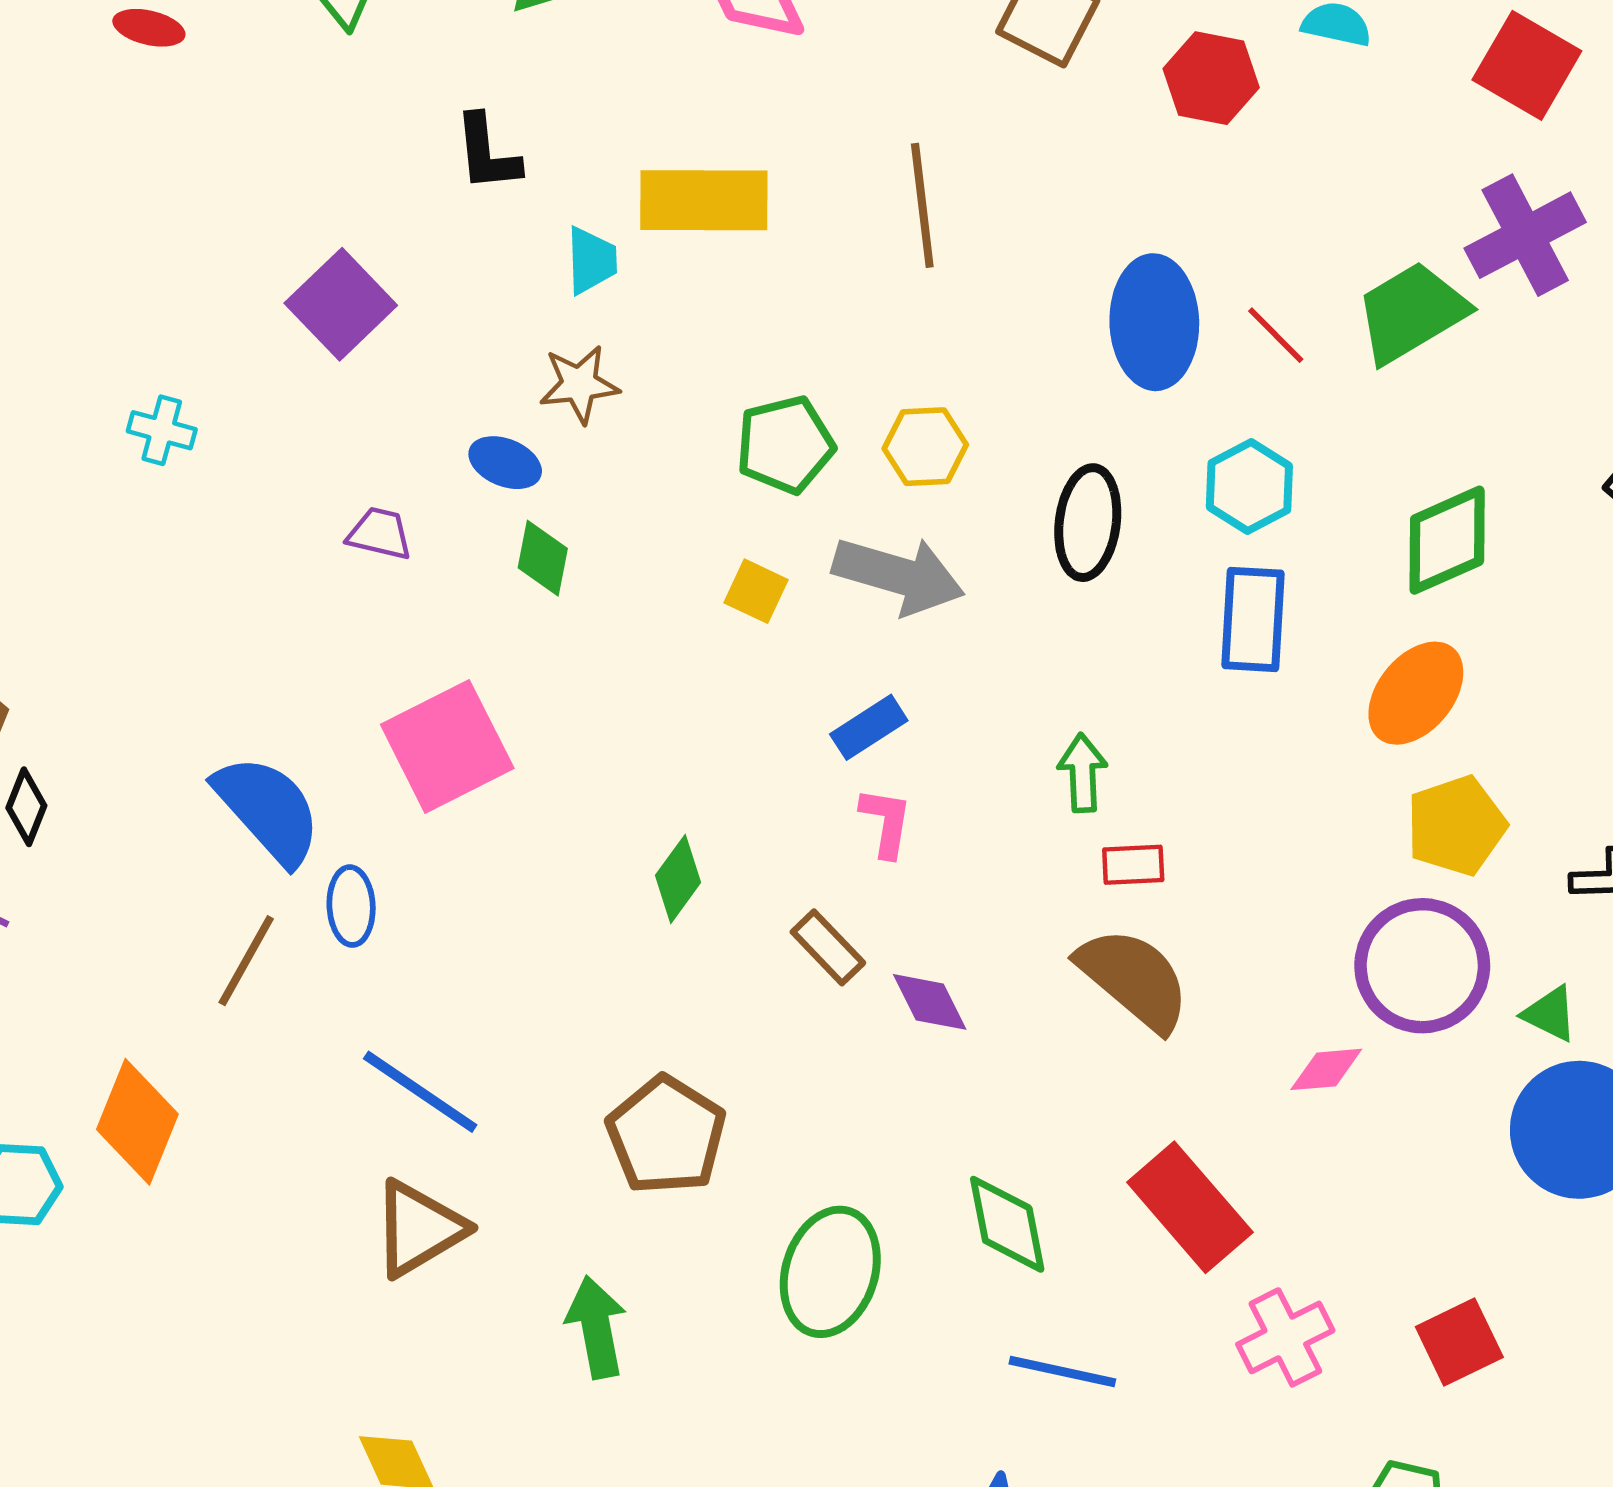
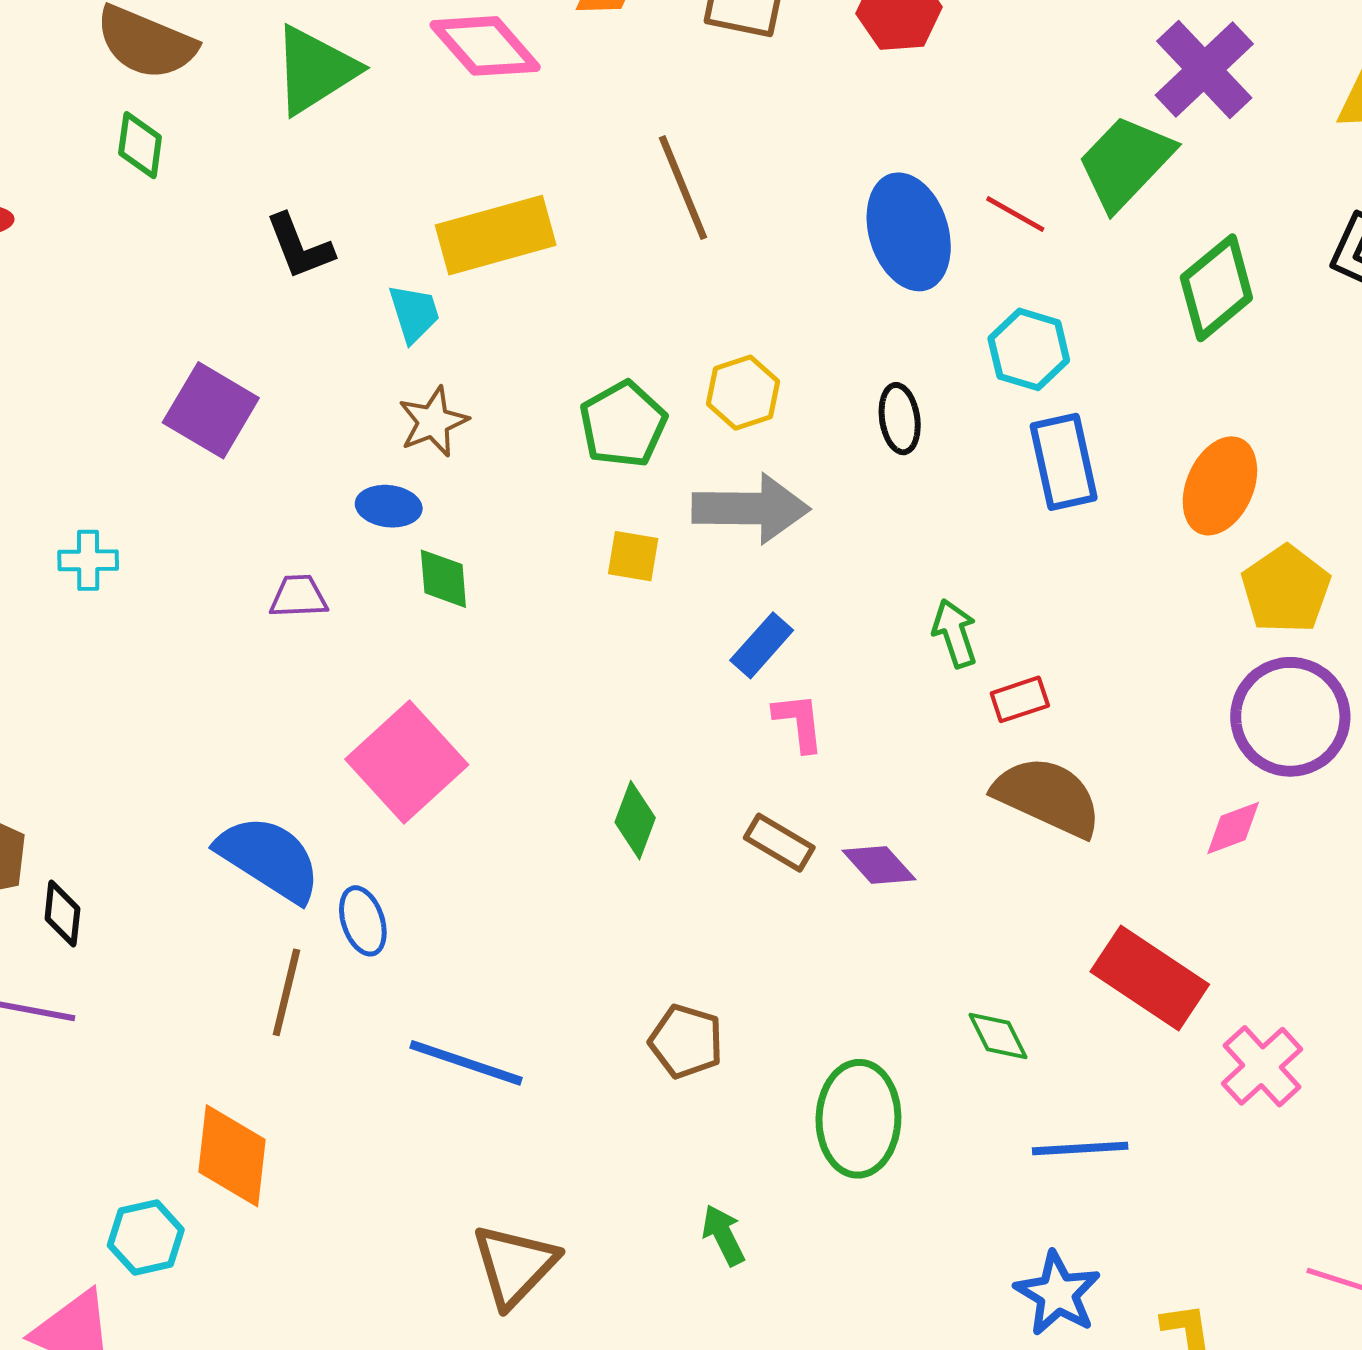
black ellipse: (1088, 523) -> (900, 419), size x0.7
green diamond: (1447, 540) -> (1216, 288), moved
brown pentagon: (666, 1135) -> (686, 1041), size x0.7
green diamond: (1007, 1224) -> (998, 1036), size x0.7
brown triangle: (419, 1229) -> (514, 1265), moved
green arrow: (596, 1327) -> (723, 1235), moved, size x0.7

